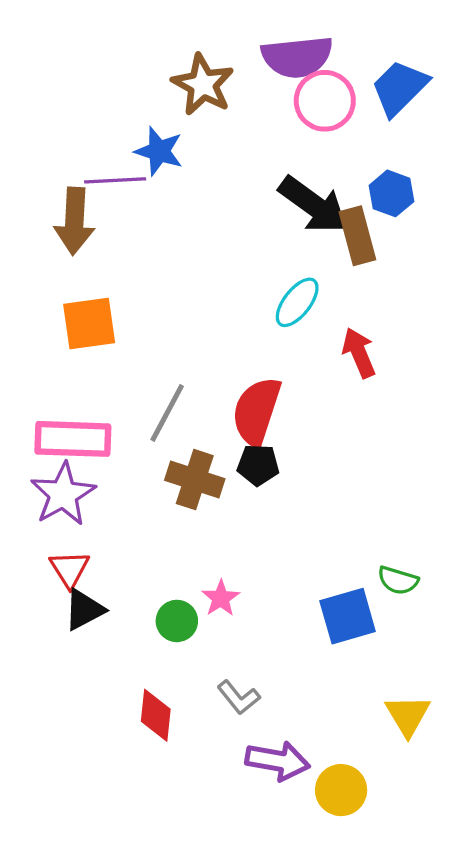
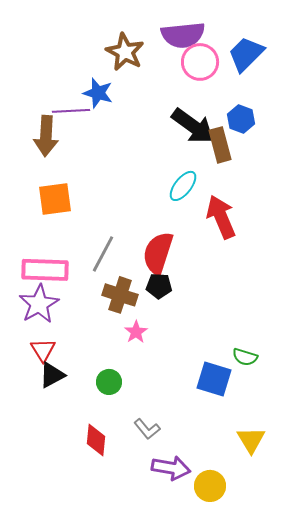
red arrow: (359, 353) -> (221, 217), size x1.4
pink star: (221, 598) -> (136, 332), moved
blue square: (348, 616) -> (214, 379), turned 33

